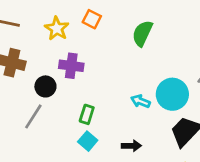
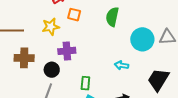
yellow star: (57, 28) -> (51, 27), turned -30
cyan circle: (172, 94) -> (142, 39), moved

